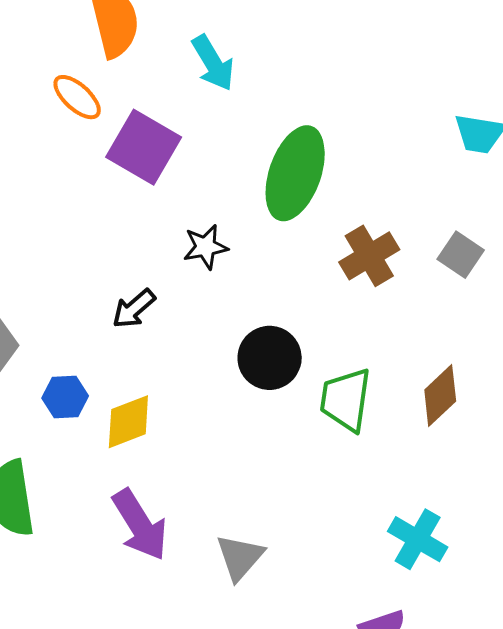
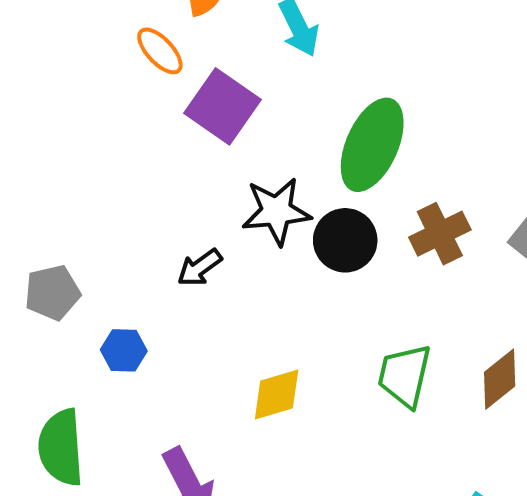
black star: (205, 247) -> (276, 211), size x1.5
black circle: (270, 358) -> (345, 240), moved
yellow diamond: (128, 422) -> (277, 394), moved

